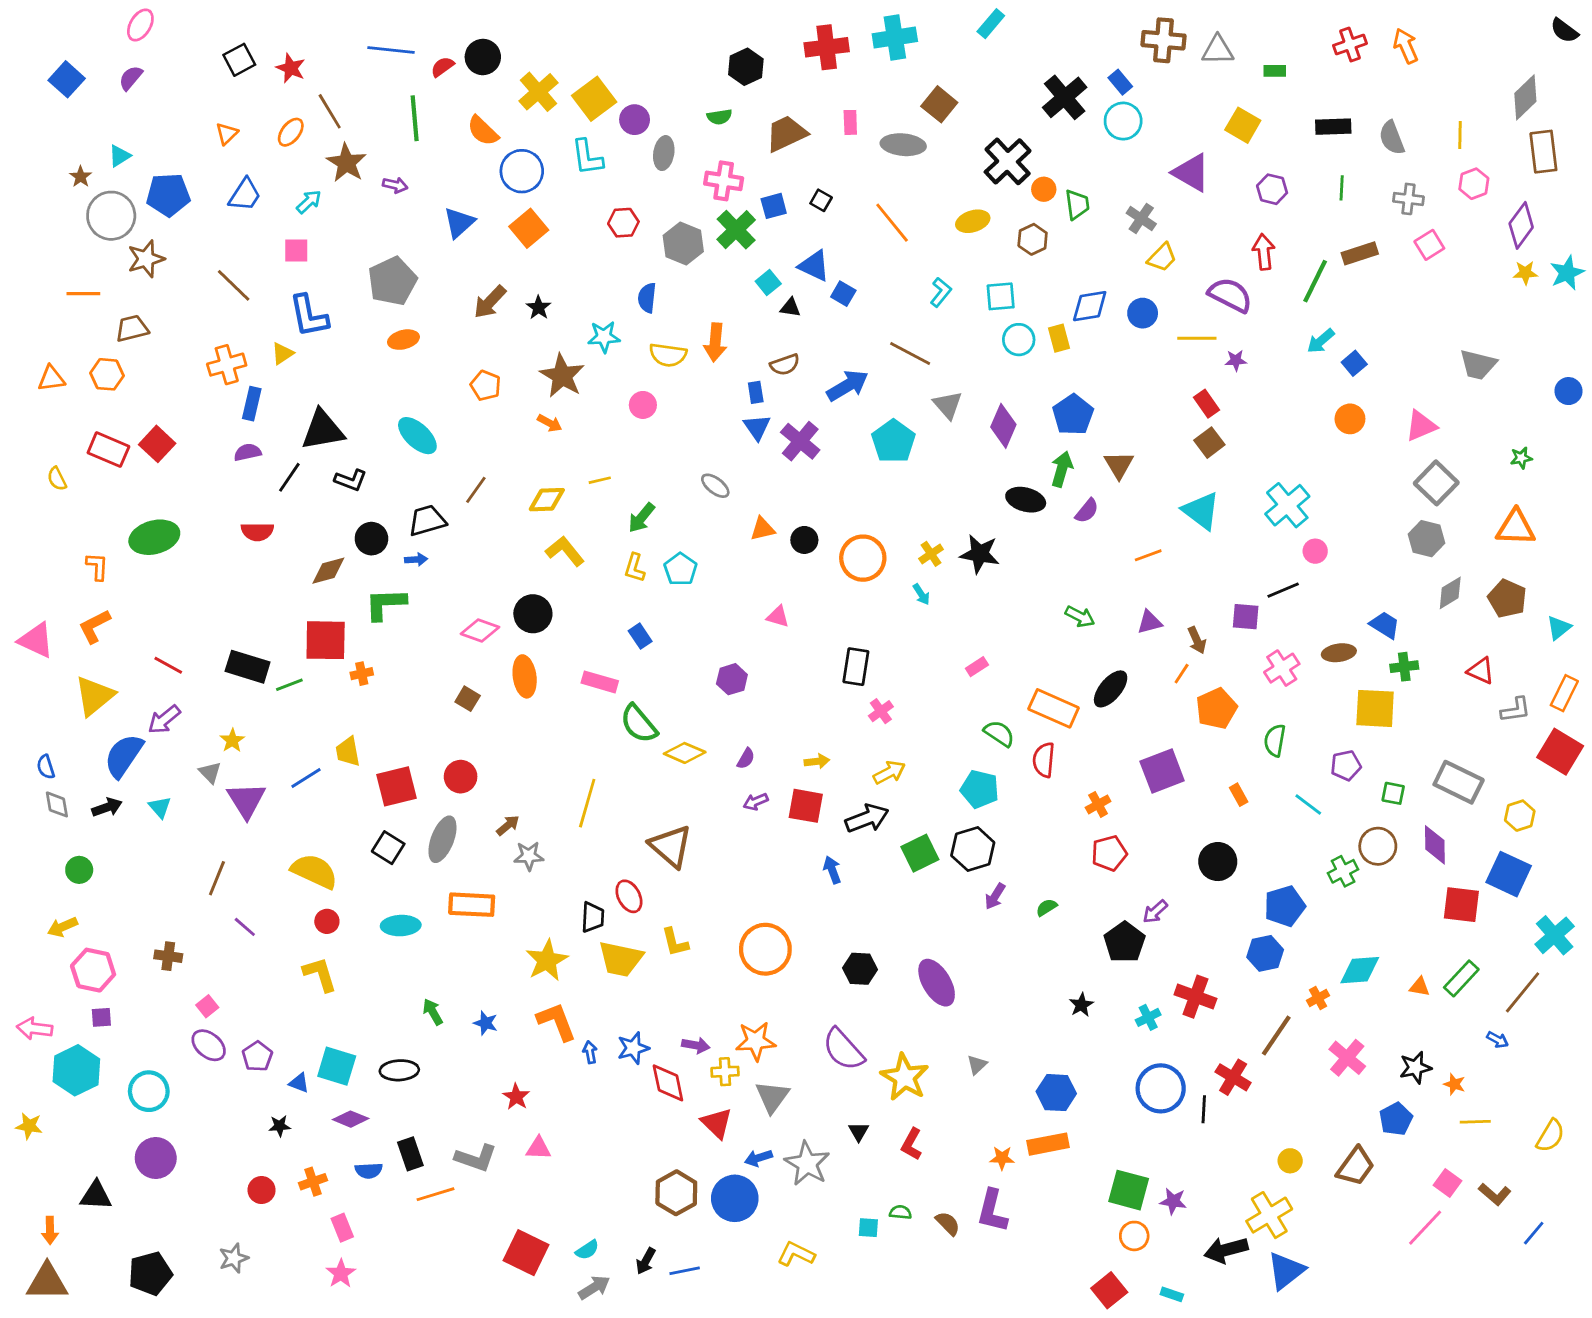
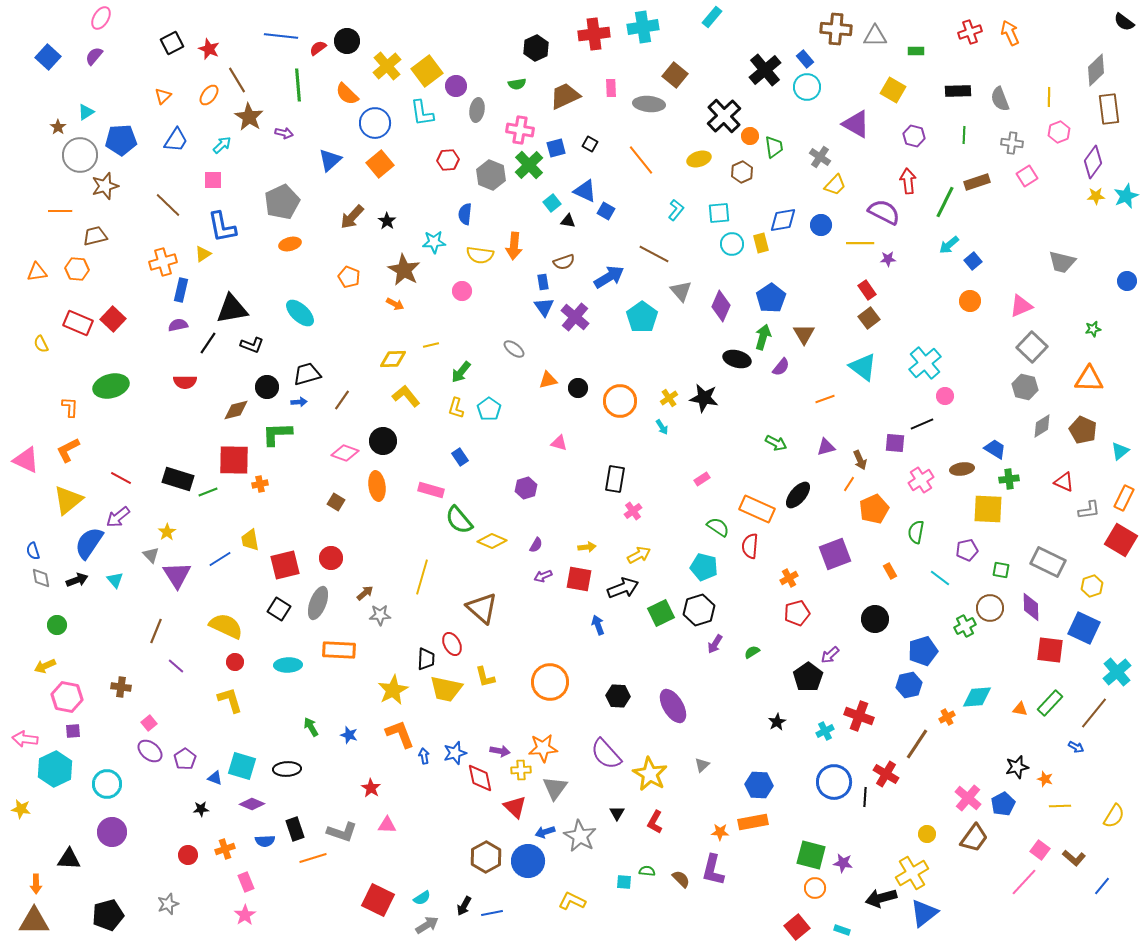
brown line: (476, 490) -> (342, 400), moved
pink cross: (1347, 1058) -> (968, 798), moved

